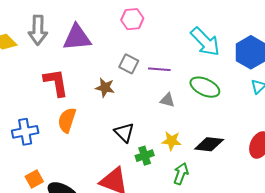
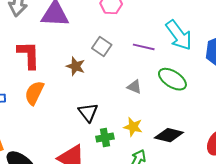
purple line: (159, 69) -> (144, 47), moved

